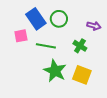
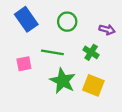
blue rectangle: (36, 19) -> (26, 19), moved
pink square: (21, 36) -> (24, 64), moved

